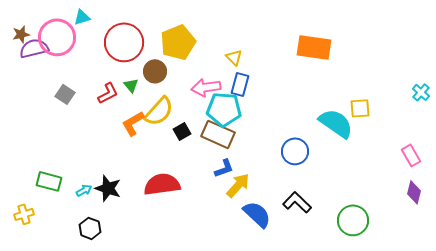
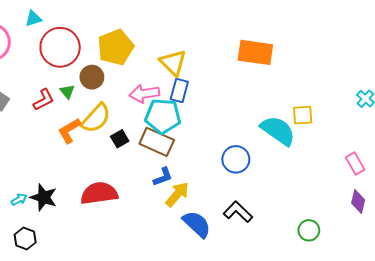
cyan triangle: (82, 17) -> (33, 19), moved
yellow triangle: (234, 57) -> (173, 63), size x1.6
green circle: (353, 220) -> (309, 230), moved, size x0.7

